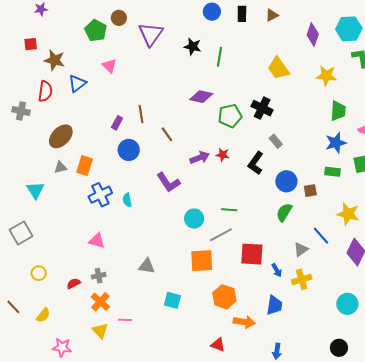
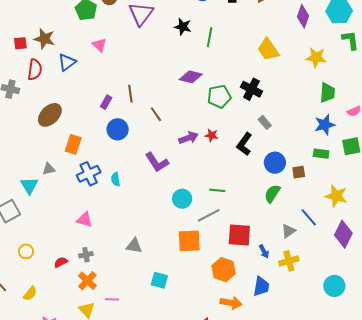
red square: (31, 44) -> (20, 43), moved
gray triangle: (61, 167) -> (49, 169), moved
cyan triangle: (35, 190) -> (29, 186), moved
orange hexagon: (224, 297) -> (224, 270), moved

